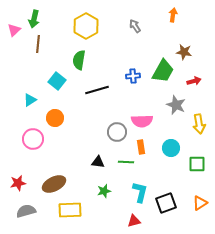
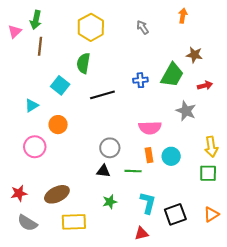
yellow arrow: (199, 124) -> (211, 147), moved
gray circle: (117, 132) -> (110, 148), moved
cyan circle: (171, 148) -> (171, 156), moved
gray semicircle: (26, 211) -> (27, 223), turned -132

